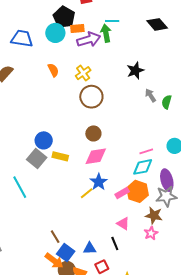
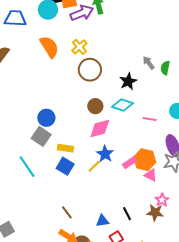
orange semicircle: (53, 70) -> (49, 47), size x1.6
black star: (135, 70) -> (128, 81), moved
pink line: (146, 151) -> (150, 119), turned 32
yellow rectangle: (60, 156) -> (65, 148), moved
cyan diamond: (143, 167) -> (122, 105), moved, turned 35
brown star: (154, 215) -> (155, 213), moved
pink triangle: (123, 224) -> (151, 175), moved
blue square: (66, 253) -> (65, 166), moved

